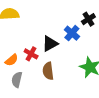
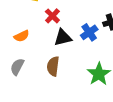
red cross: (31, 54) -> (52, 16), moved
orange semicircle: (12, 60) -> (22, 36), moved

